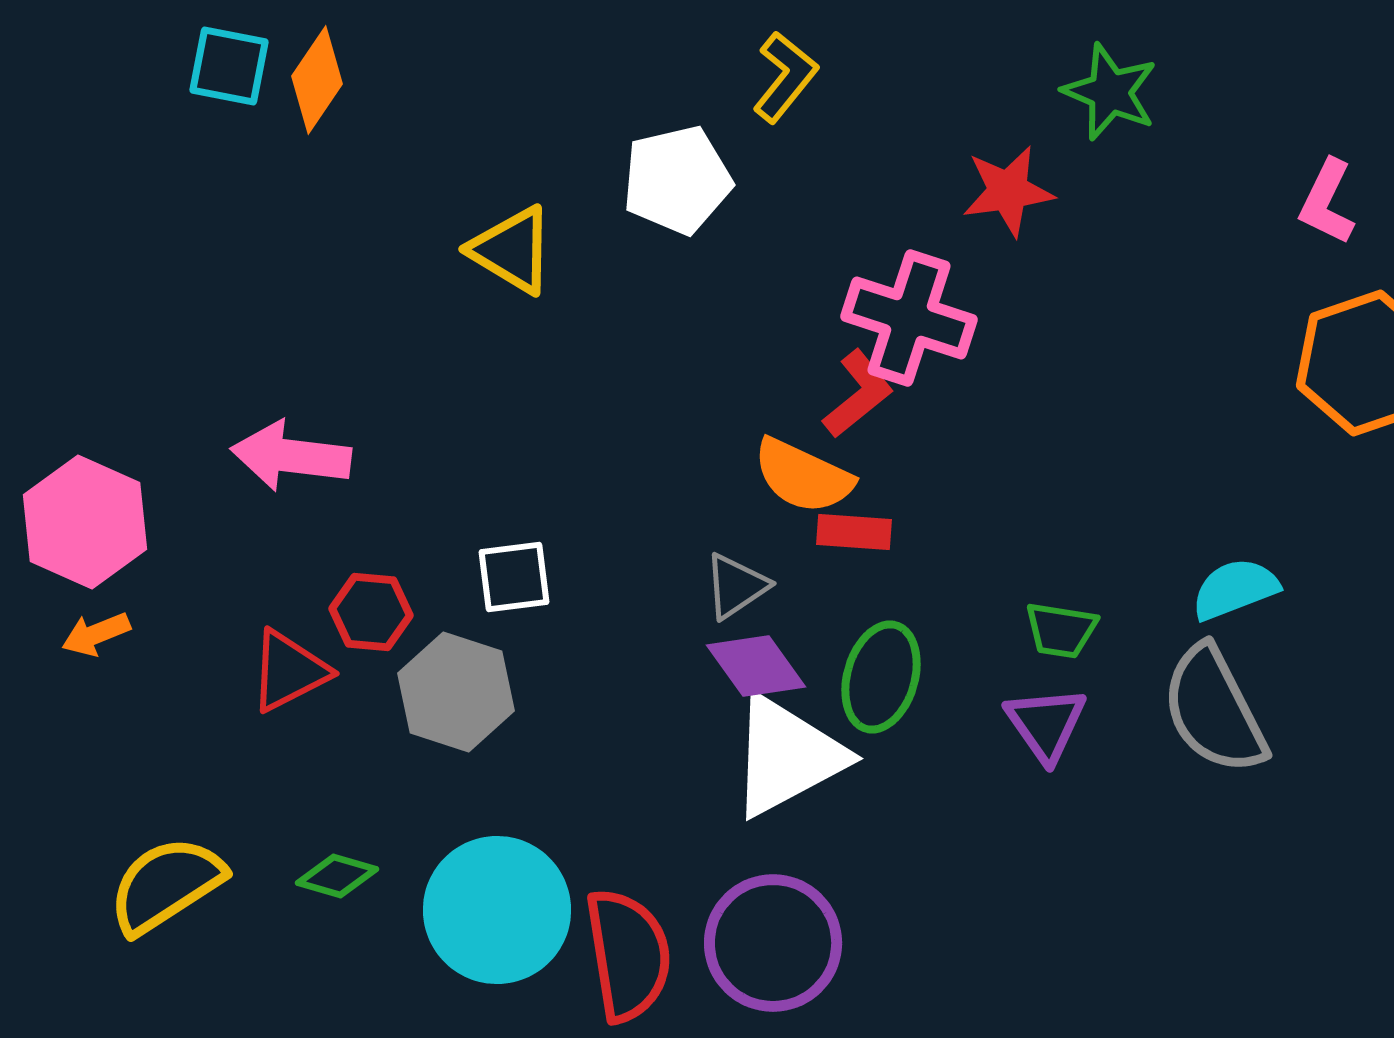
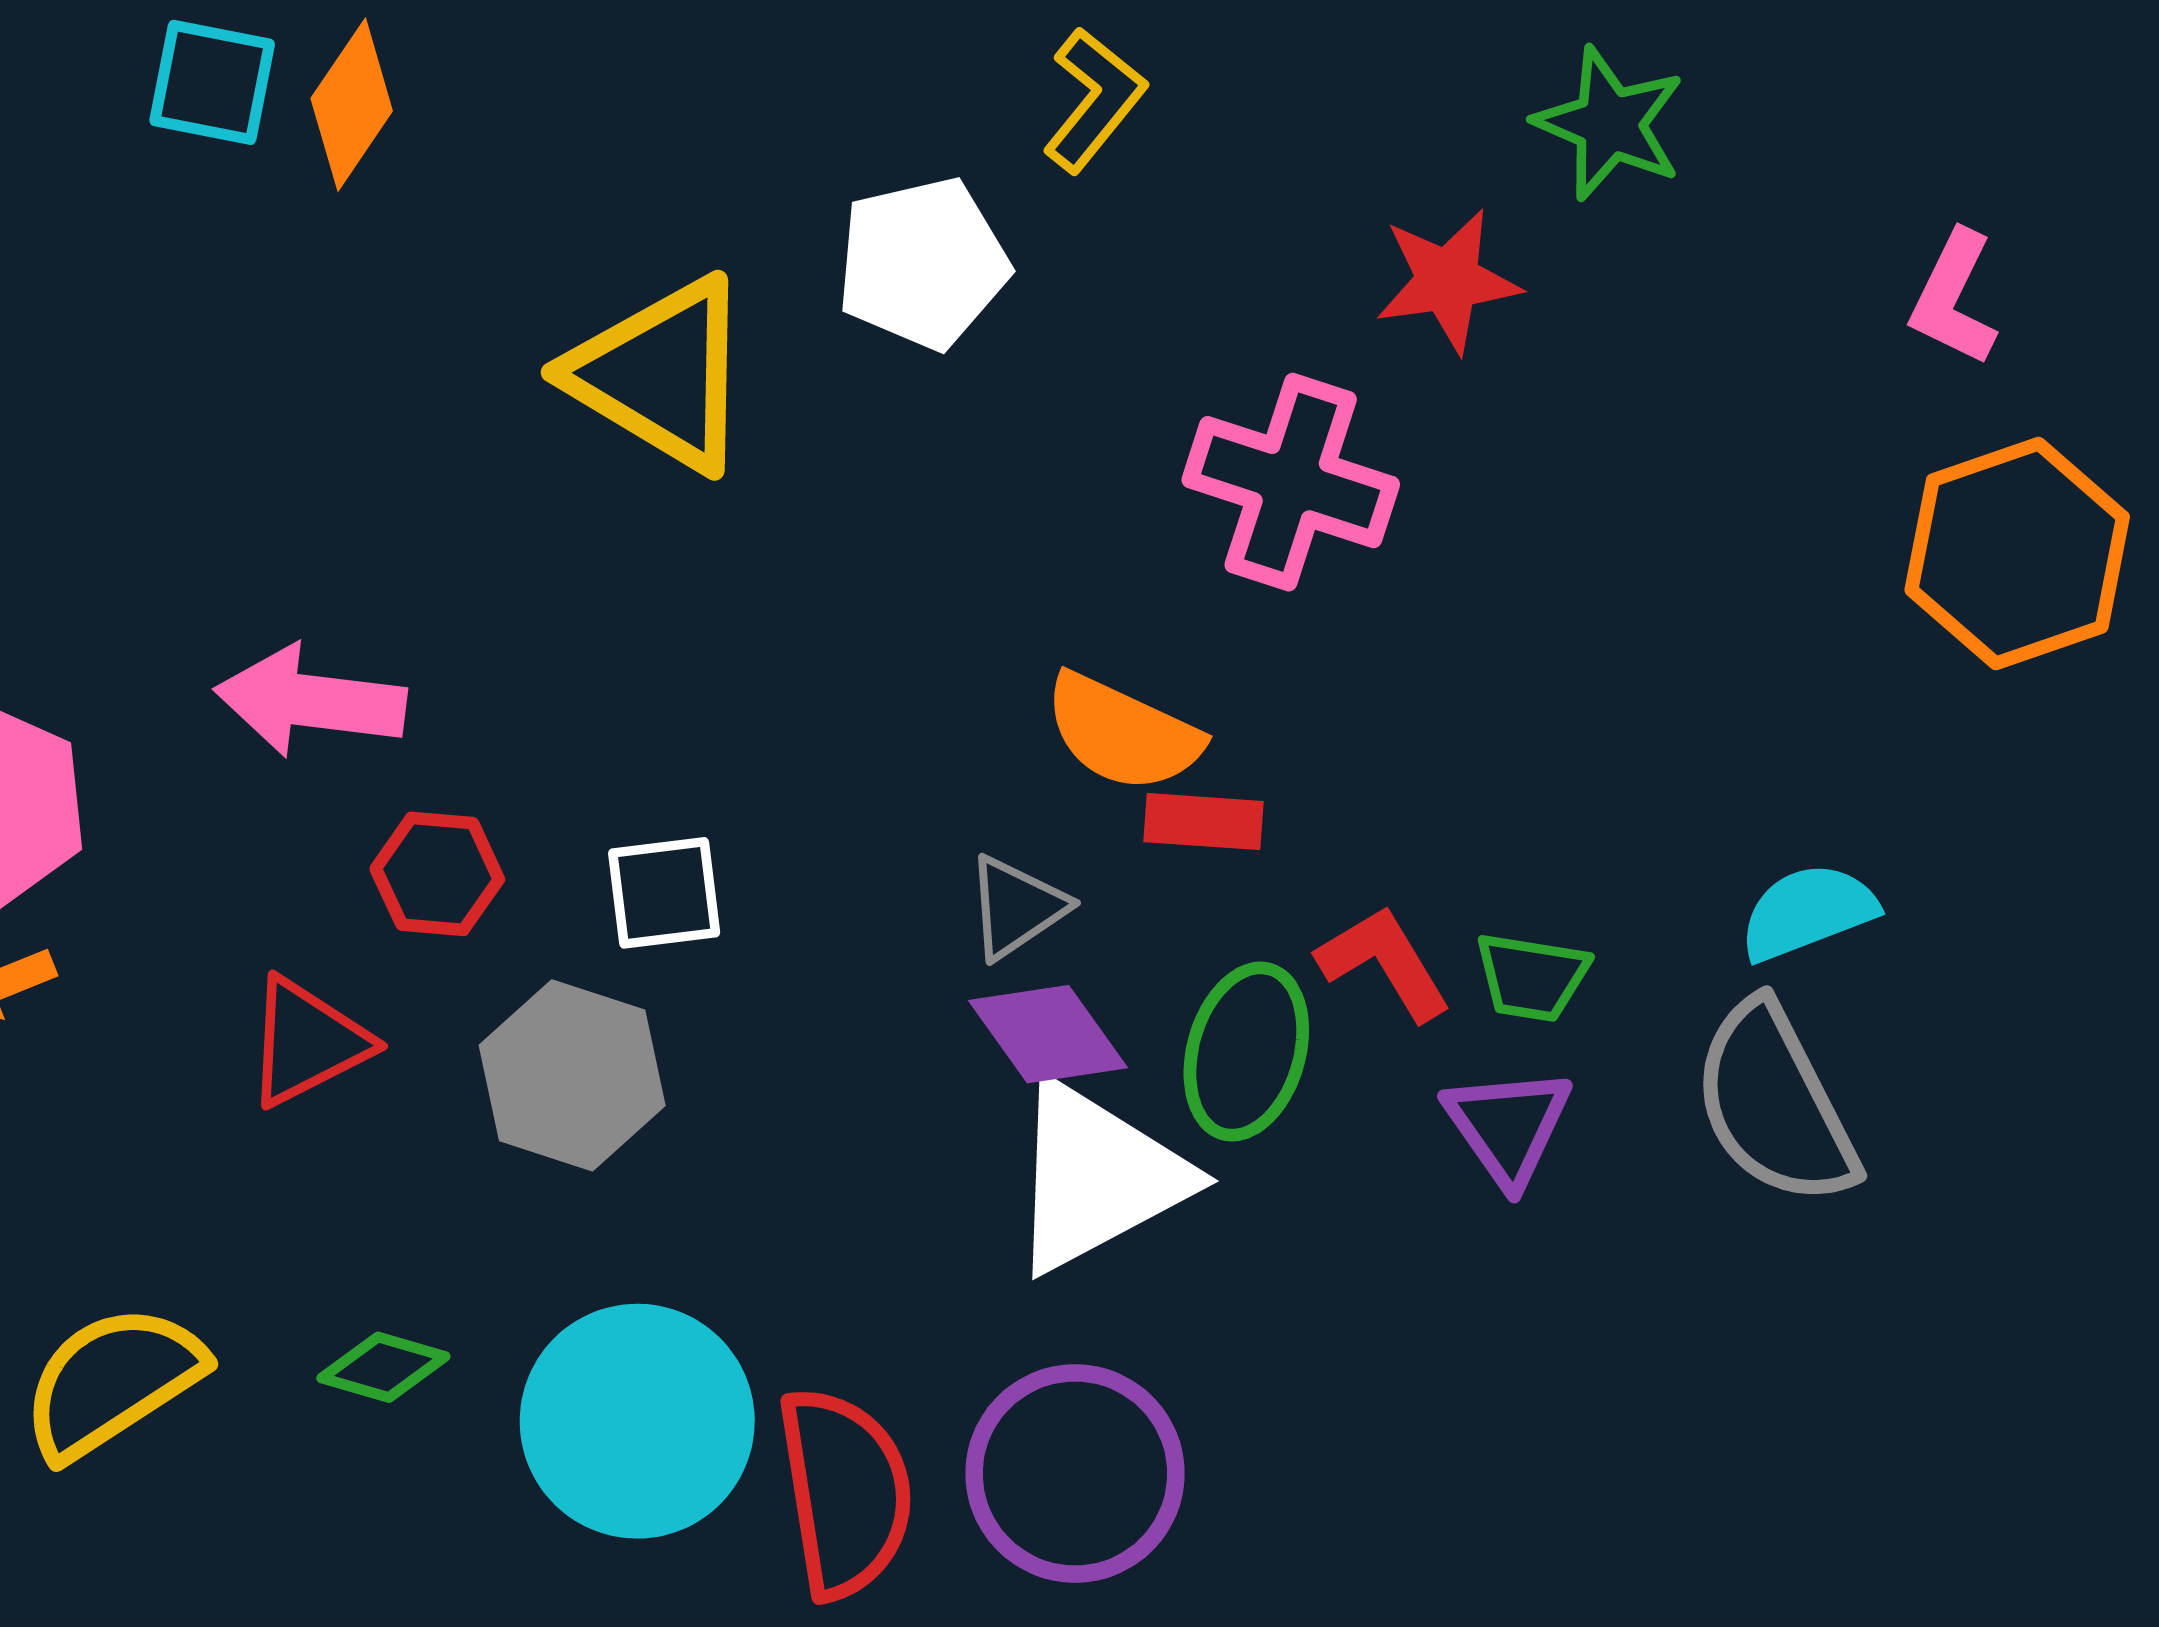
yellow triangle: (512, 250) -> (661, 374), size x1.4
red L-shape: (858, 394) -> (1384, 963), moved, turned -82
red hexagon: (371, 612) -> (437, 874), moved

